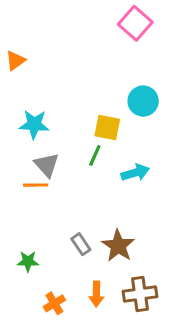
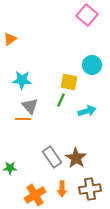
gray rectangle: (81, 244) -> (52, 157), size x1.5
green star: (28, 261) -> (10, 168), moved
orange cross: (54, 303) -> (35, 195), size x1.5

